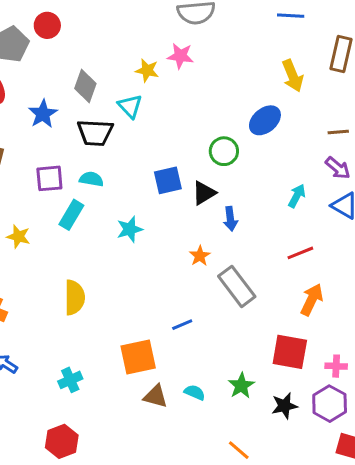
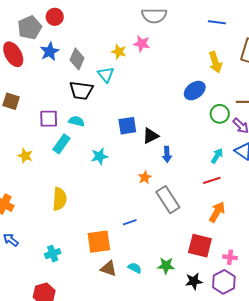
blue star: (43, 114) -> (50, 51), moved
green circle: (224, 151) -> (220, 114), moved
cyan arrow: (297, 196) -> (217, 156), moved
green star: (241, 386) -> (166, 266), turned 30

